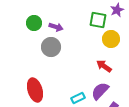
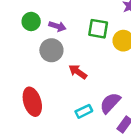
green square: (98, 20) -> (98, 29), moved
red arrow: (104, 66) -> (78, 72), moved

